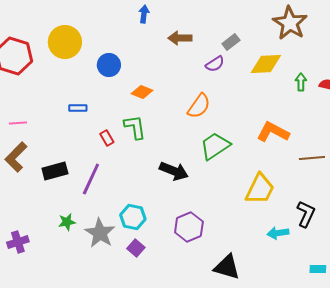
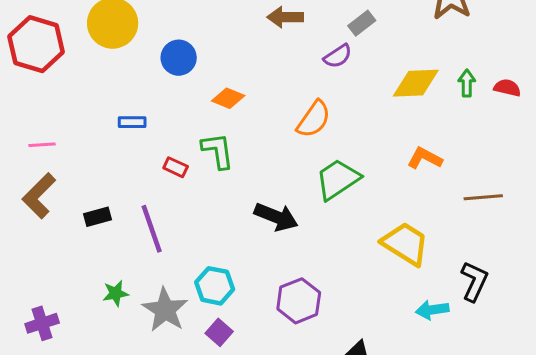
yellow diamond: (266, 64) -> (416, 83), moved
orange L-shape: (273, 132) -> (425, 158), size x0.7
red rectangle: (107, 138) -> (176, 167), turned -35
black rectangle: (55, 171) -> (98, 217), size x0.7
purple line: (91, 179) -> (152, 229), turned -44
yellow trapezoid: (260, 189) -> (405, 244), turned -84

